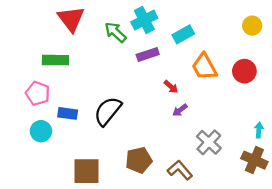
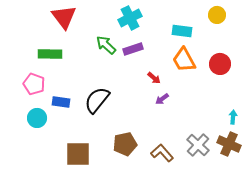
yellow circle: (252, 26) -> (217, 15), moved
green arrow: (115, 32) -> (106, 45), moved
cyan rectangle: (183, 34) -> (182, 31), moved, turned 36
gray cross: (209, 142) -> (198, 145), moved

